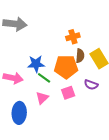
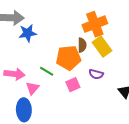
orange cross: (73, 37) -> (95, 24), moved, size x1.6
blue star: (36, 64) -> (28, 33), moved
pink triangle: (42, 98) -> (32, 88), moved

